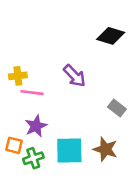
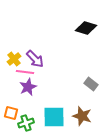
yellow cross: (18, 76) -> (14, 59), turned -32
purple arrow: (75, 76) -> (35, 59), moved
purple star: (36, 126) -> (28, 87), moved

